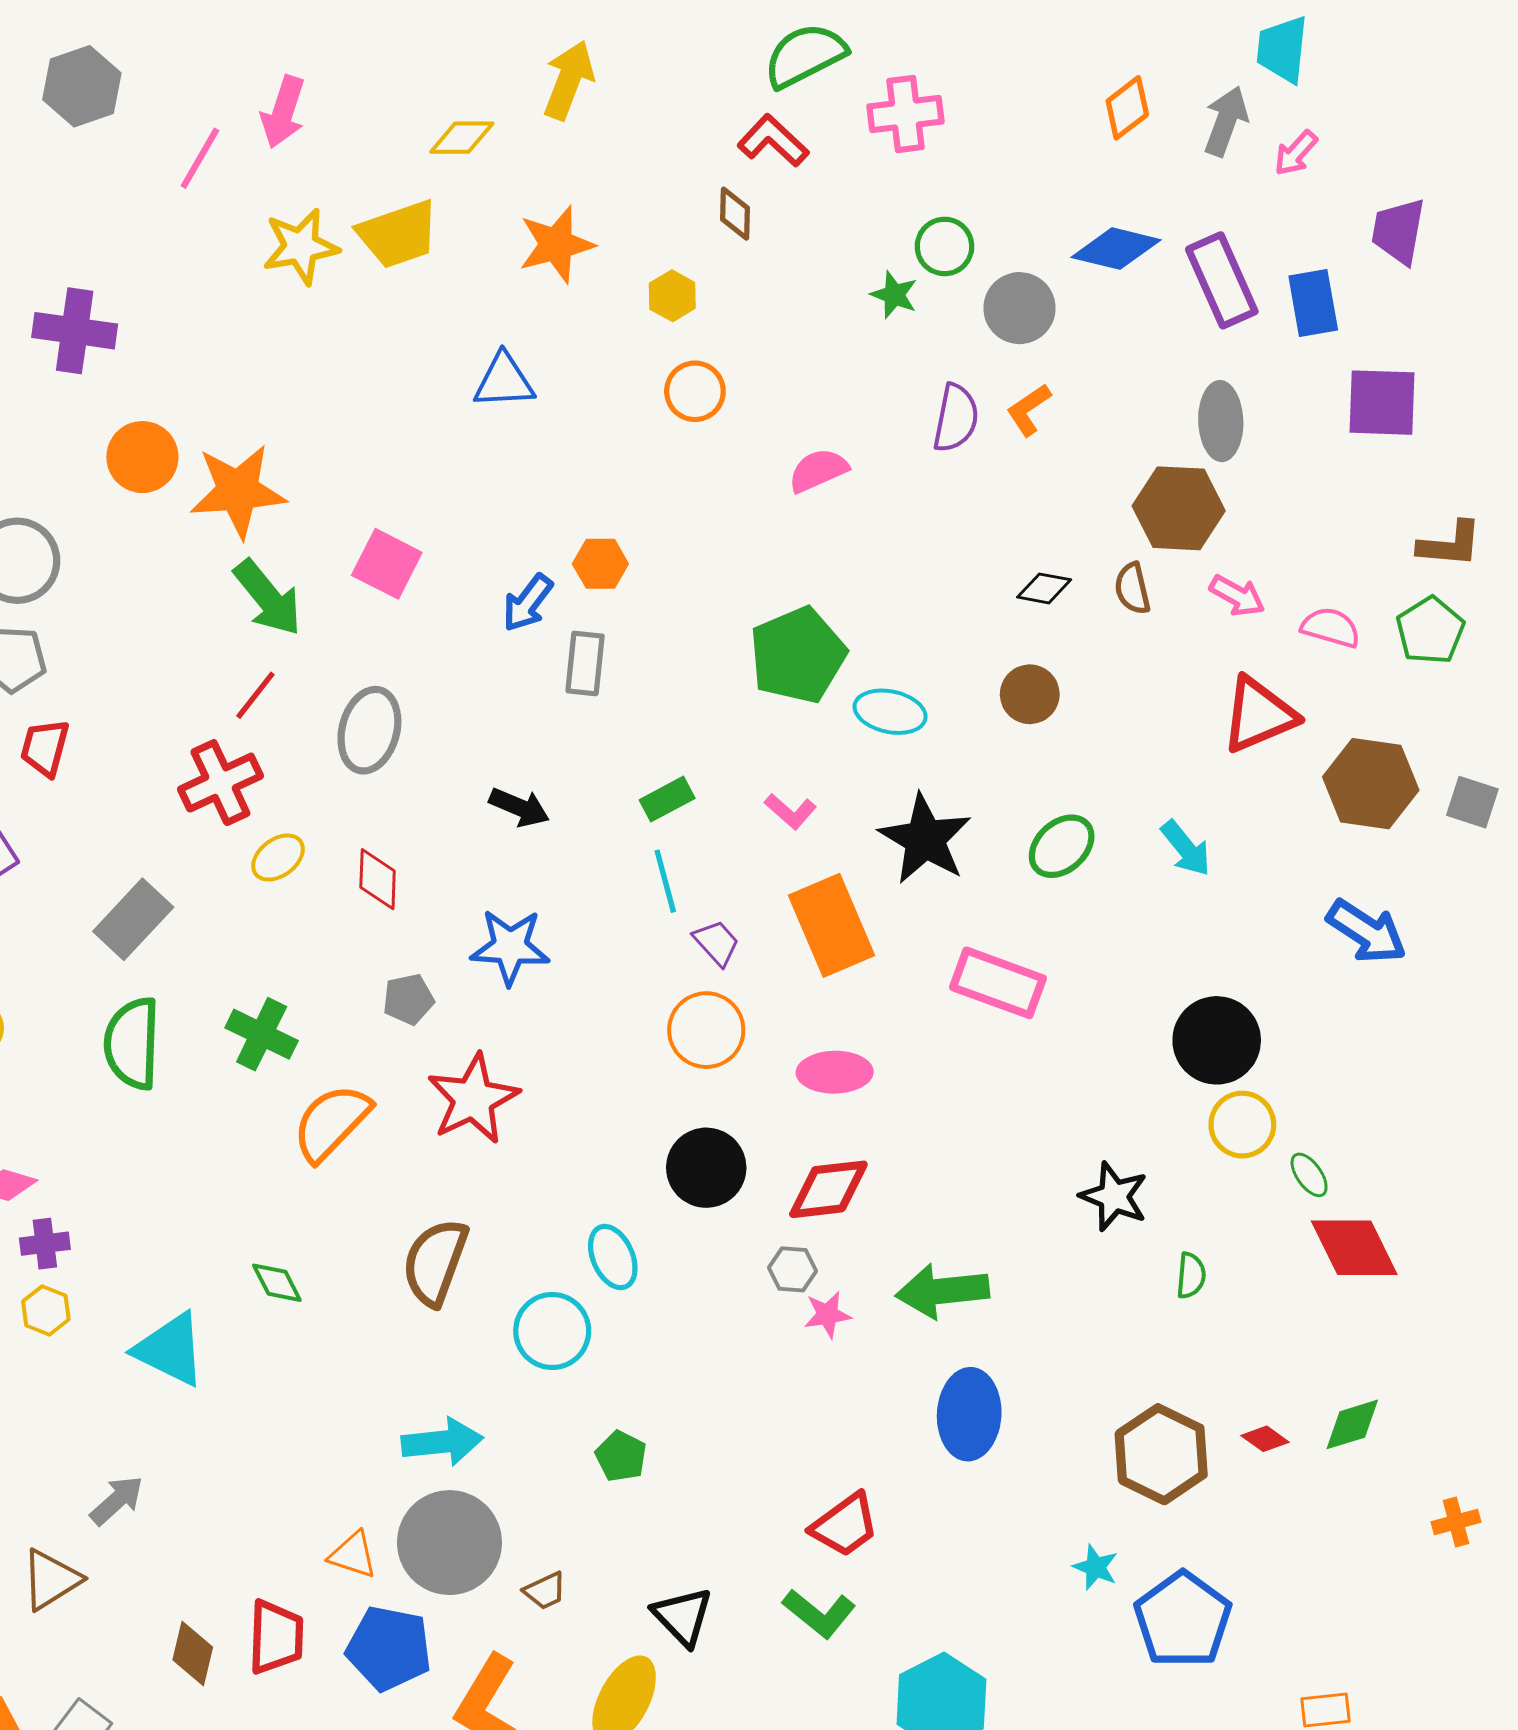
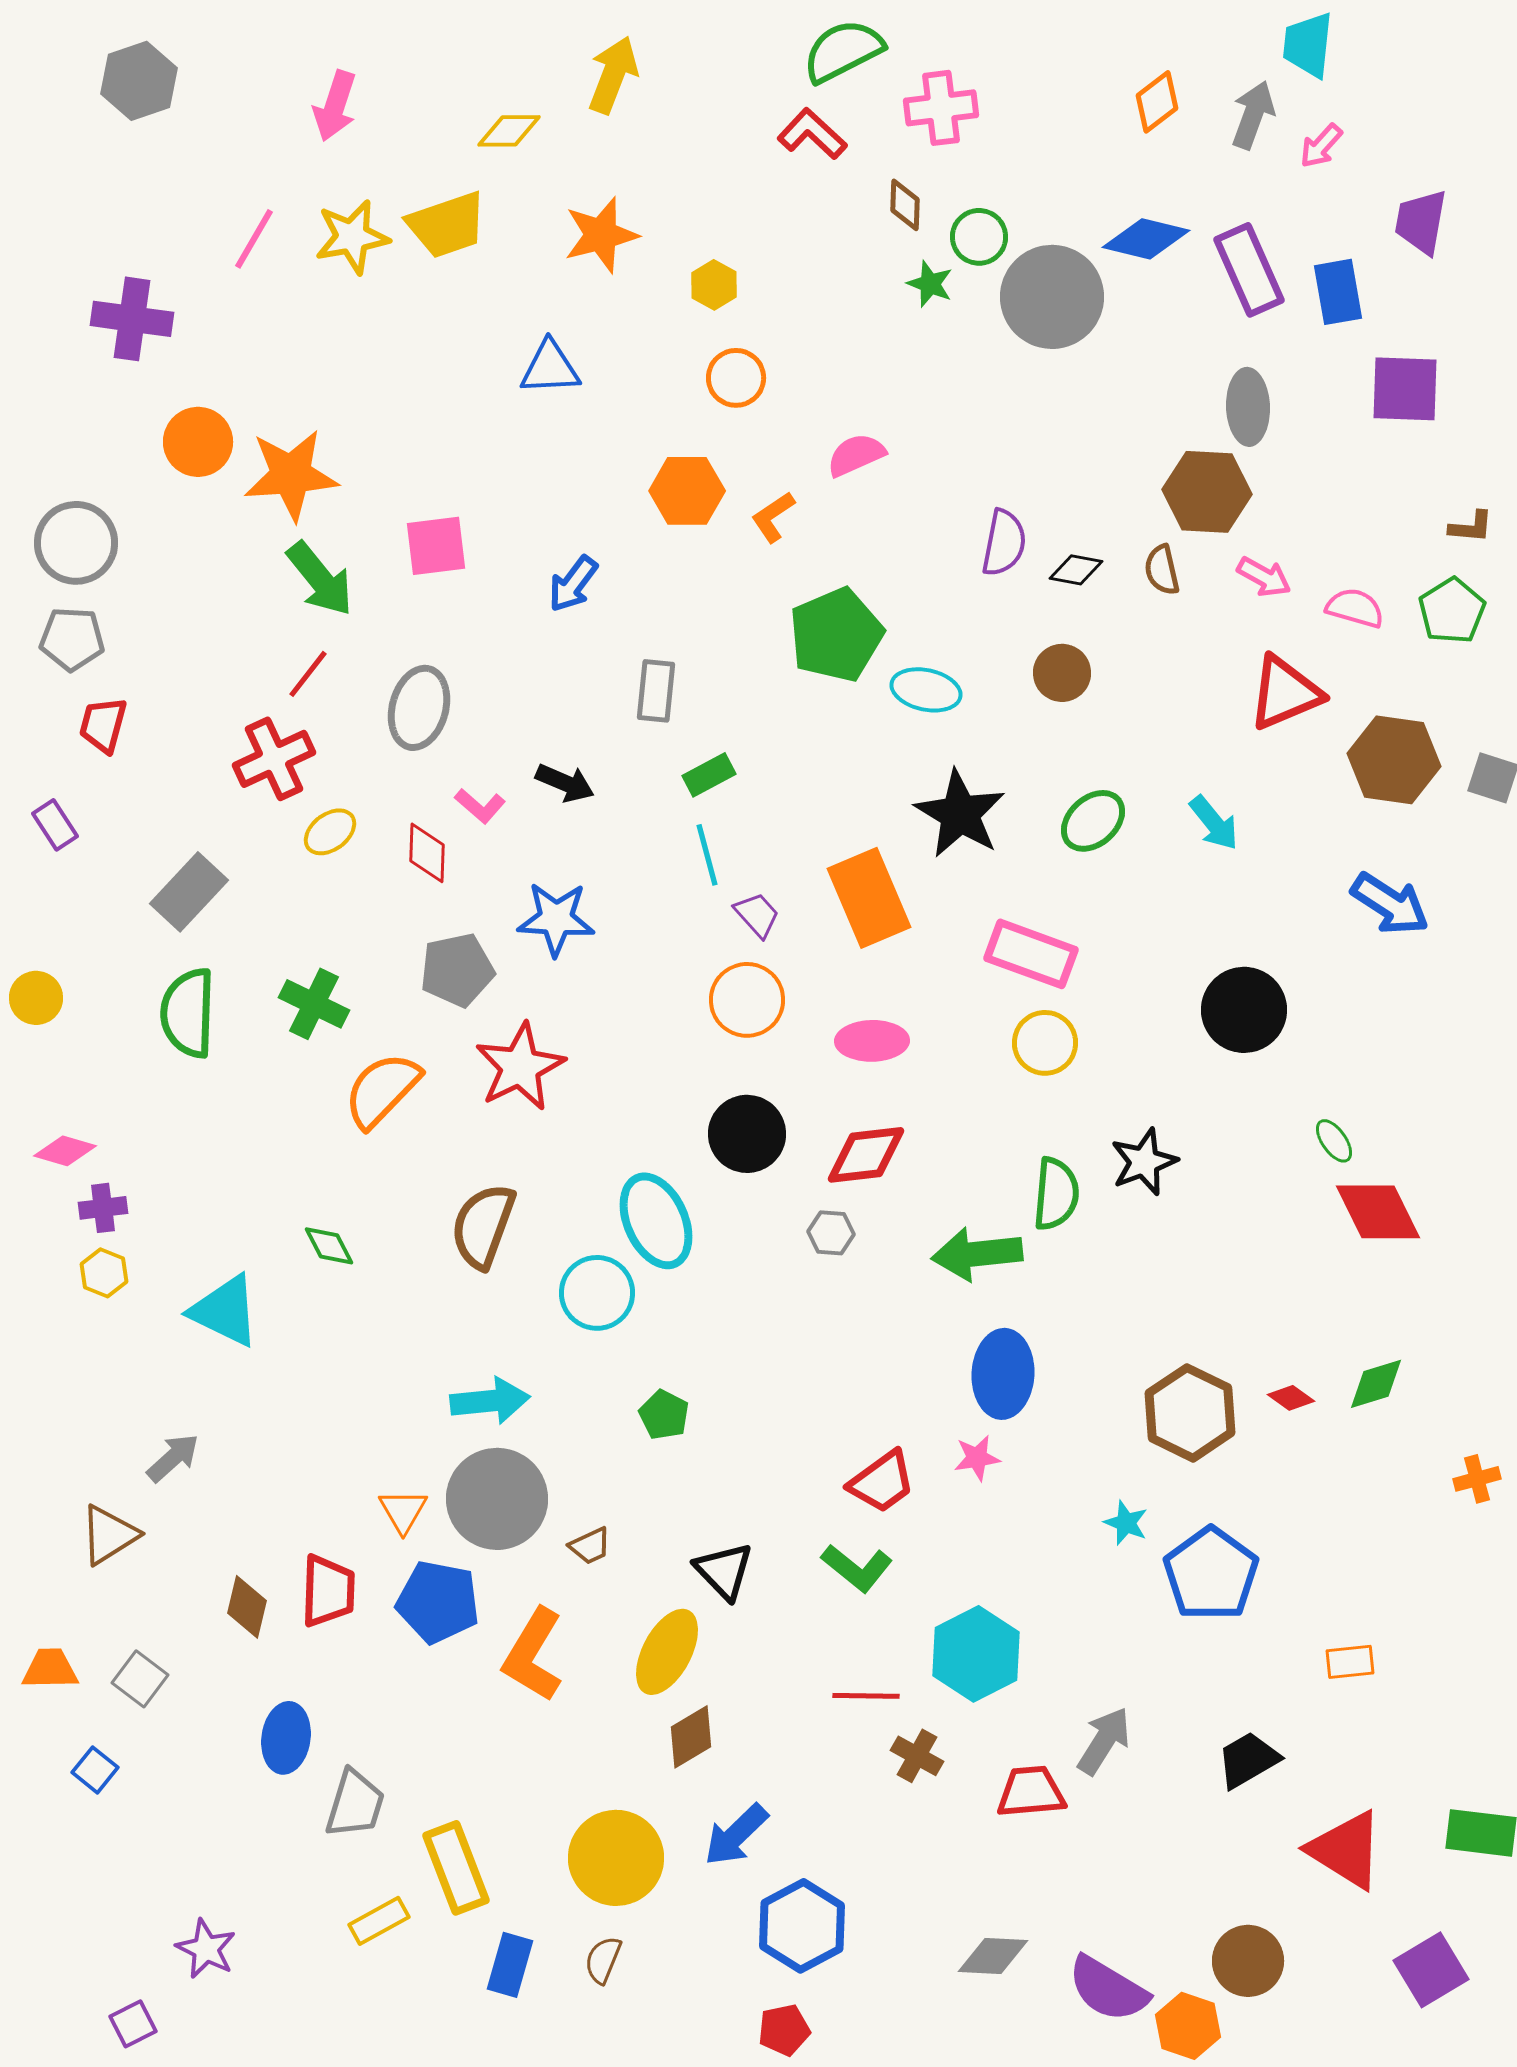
pink line: (200, 158) -> (254, 239), moved
brown diamond: (735, 214) -> (905, 205), moved
gray circle: (1019, 308) -> (1052, 297), size x1.5
orange L-shape: (1029, 410) -> (773, 517), moved
purple semicircle: (956, 418) -> (1004, 543), moved
brown L-shape: (1450, 544) -> (1471, 527), size x0.7
pink square: (387, 564) -> (436, 546), turned -34
orange hexagon: (600, 564) -> (687, 491), moved, size x1.4
gray rectangle: (585, 663) -> (656, 691), moved
pink L-shape: (790, 811) -> (480, 806), moved
gray pentagon: (408, 999) -> (457, 970), size x1.5
yellow circle: (1242, 1125) -> (1045, 1043), moved
black star: (1114, 1196) -> (1144, 1162), turned 30
cyan ellipse: (613, 1257) -> (656, 1221), size x1.5
green semicircle: (1191, 1276) -> (1056, 1194), moved, size x1.6
pink star: (827, 1315) -> (977, 1458), moved
orange triangle: (353, 1555) -> (403, 1511), turned 42

